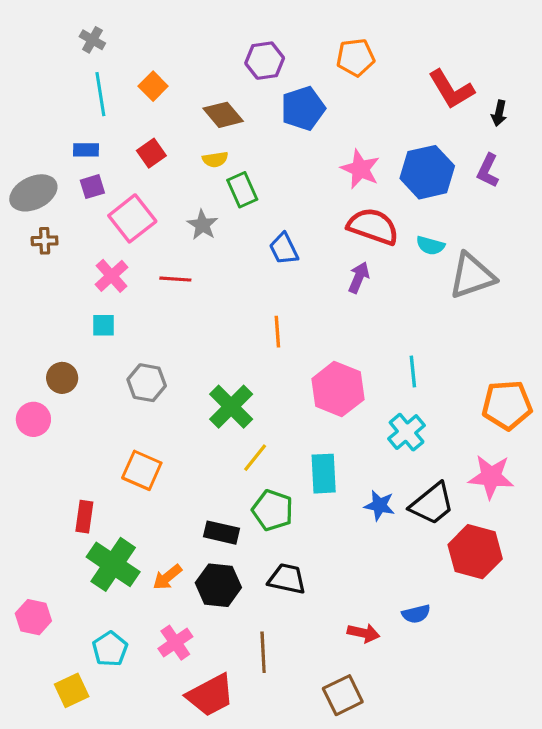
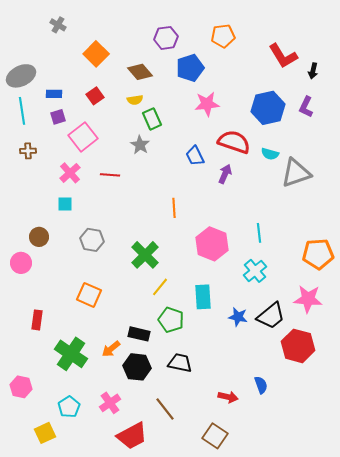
orange square: (153, 86) -> (96, 54), size x1.4
cyan line: (100, 94) -> (22, 111), moved
pink star: (360, 169) -> (207, 104), moved, turned -30
gray ellipse: (33, 193) -> (21, 76), moved
gray star: (202, 225) -> (140, 145), moved
blue trapezoid: (284, 249) -> (195, 156), moved
red rectangle: (84, 517) -> (37, 320), moved
orange arrow: (167, 577) -> (111, 349), moved
blue semicircle: (416, 614) -> (261, 385), turned -96
brown line: (263, 652) -> (165, 409), turned -35
brown square: (343, 695) -> (215, 436), turned -30

